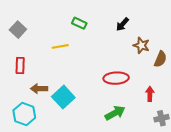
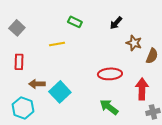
red arrow: (150, 94) -> (142, 89), size x1.5
green arrow: (115, 113) -> (109, 107), turned -114

